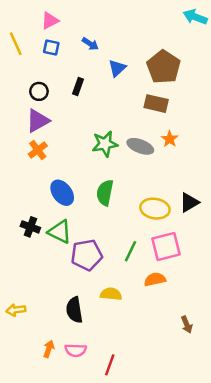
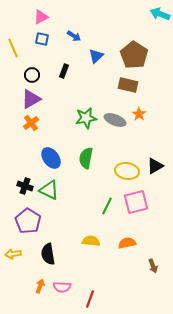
yellow line: (16, 44) -> (13, 48), moved
purple pentagon: (87, 255) -> (28, 221), moved, turned -30
orange semicircle: (155, 279) -> (127, 243), moved
black semicircle: (74, 310) -> (48, 254), moved

